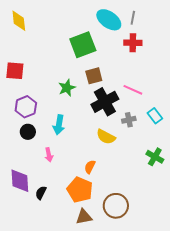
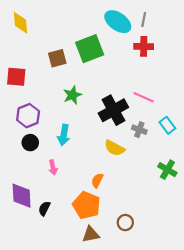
brown square: (94, 76) -> (57, 58), moved
gray cross: (129, 120) -> (139, 130), turned 32
brown circle: (116, 206) -> (125, 223), size x0.6

